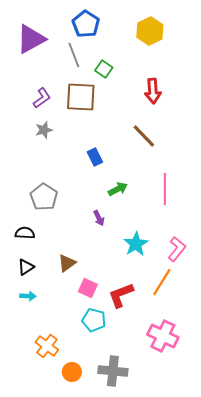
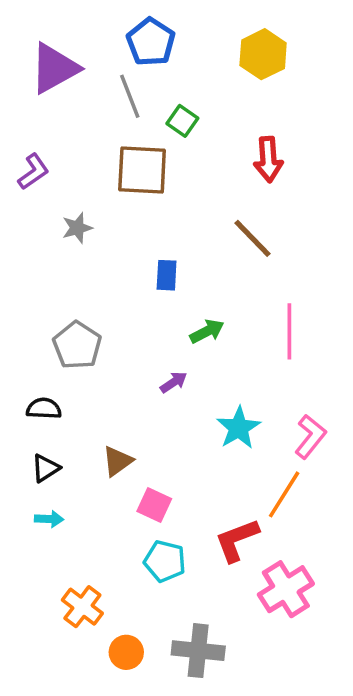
purple L-shape: (42, 98) -> (33, 172), moved
blue rectangle: (95, 157) -> (167, 275), turned 30
purple arrow: (99, 218) -> (174, 382), turned -98
red L-shape: (121, 295) -> (237, 540), moved
pink cross: (163, 336) -> (286, 589), turned 32

